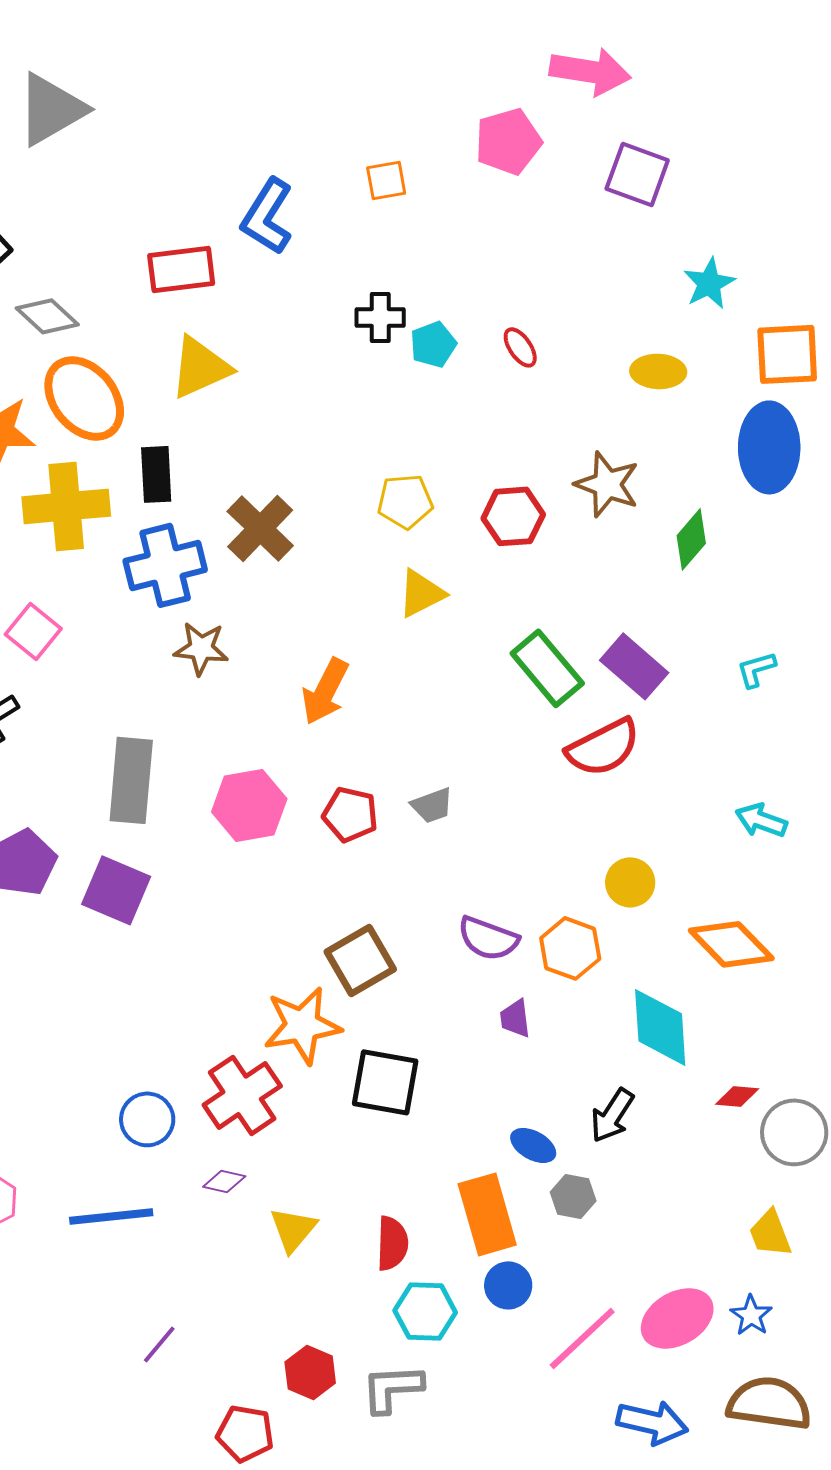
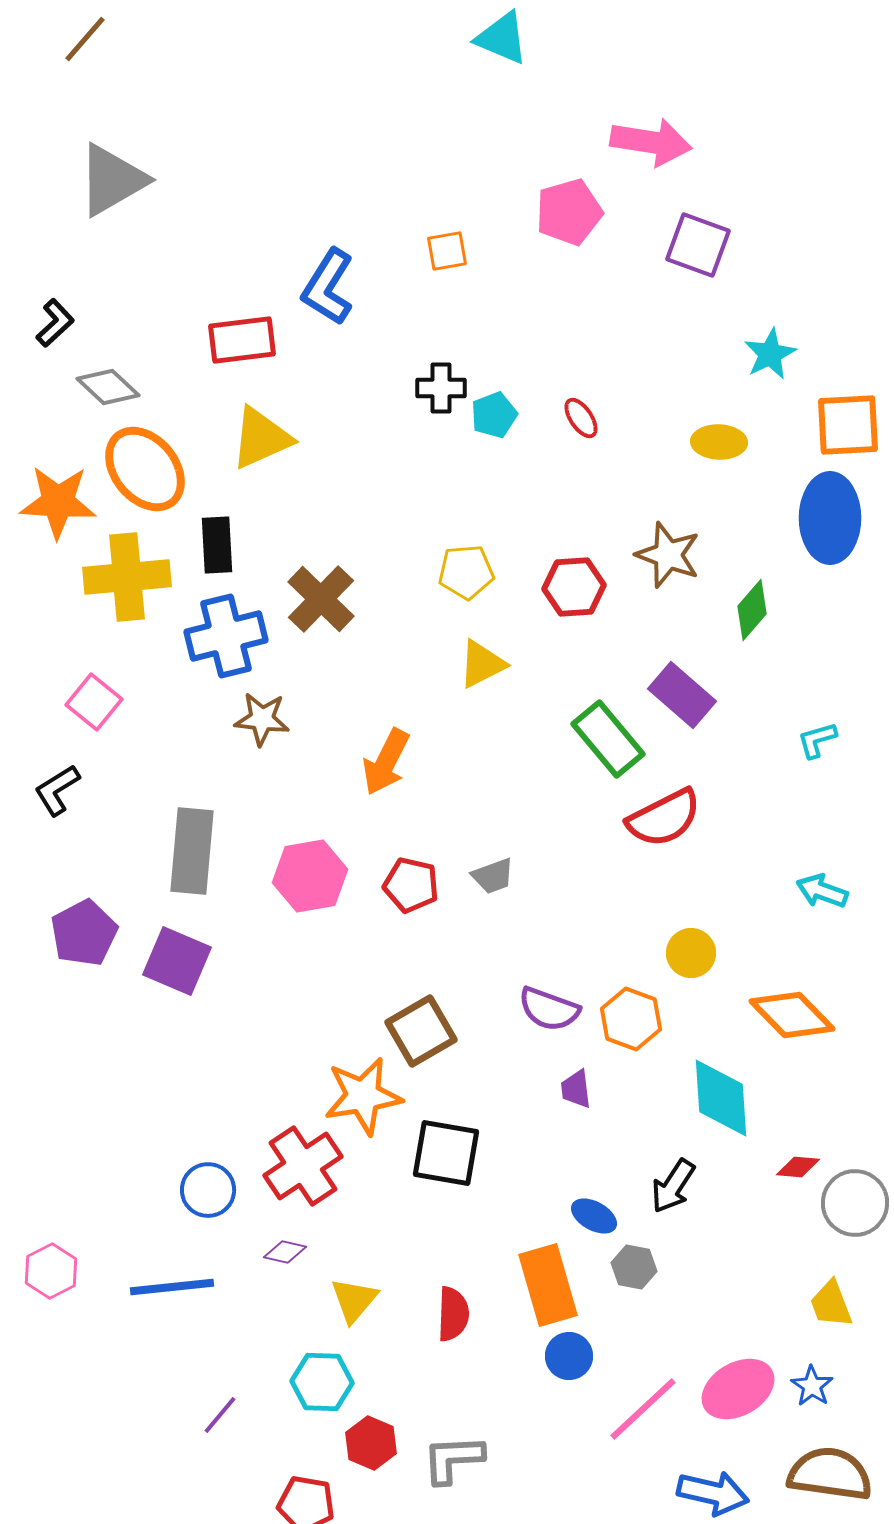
purple rectangle: (634, 666) -> (682, 695), moved
cyan hexagon: (425, 1311) -> (322, 1382), moved

